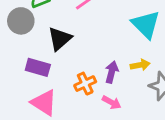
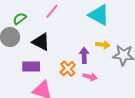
black triangle: (60, 39) -> (41, 42), turned -36
yellow arrow: (140, 65) -> (103, 45), turned 32

